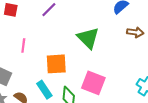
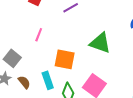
green triangle: (88, 38) -> (100, 43), turned -40

